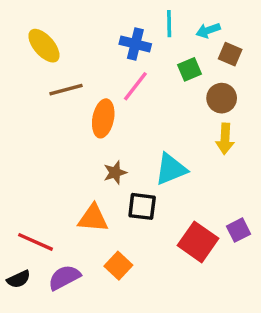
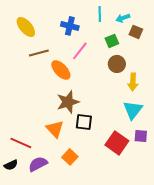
blue cross: (135, 44) -> (70, 26), moved
brown circle: (222, 98) -> (117, 64), moved
orange ellipse: (103, 118) -> (61, 70), turned -55
cyan triangle: (171, 169) -> (133, 110), moved, turned -30
brown star: (115, 173) -> (68, 102), size x1.6
orange triangle: (93, 218) -> (55, 129), turned 42
purple square: (239, 230) -> (141, 136), turned 32

